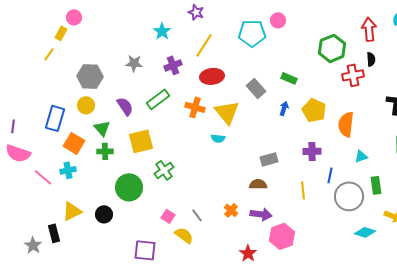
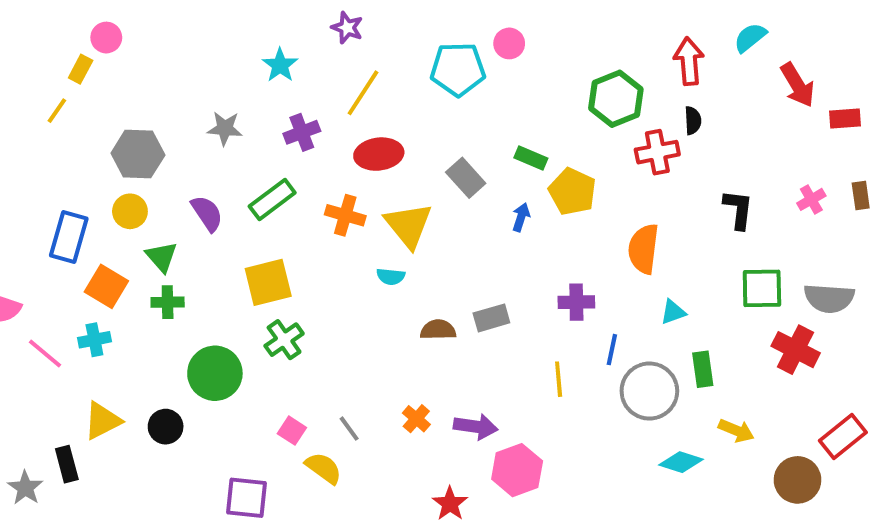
yellow pentagon: (314, 110) -> (572, 192), moved
yellow square: (141, 141) -> (268, 282), moved
brown semicircle: (258, 184) -> (438, 330), moved

